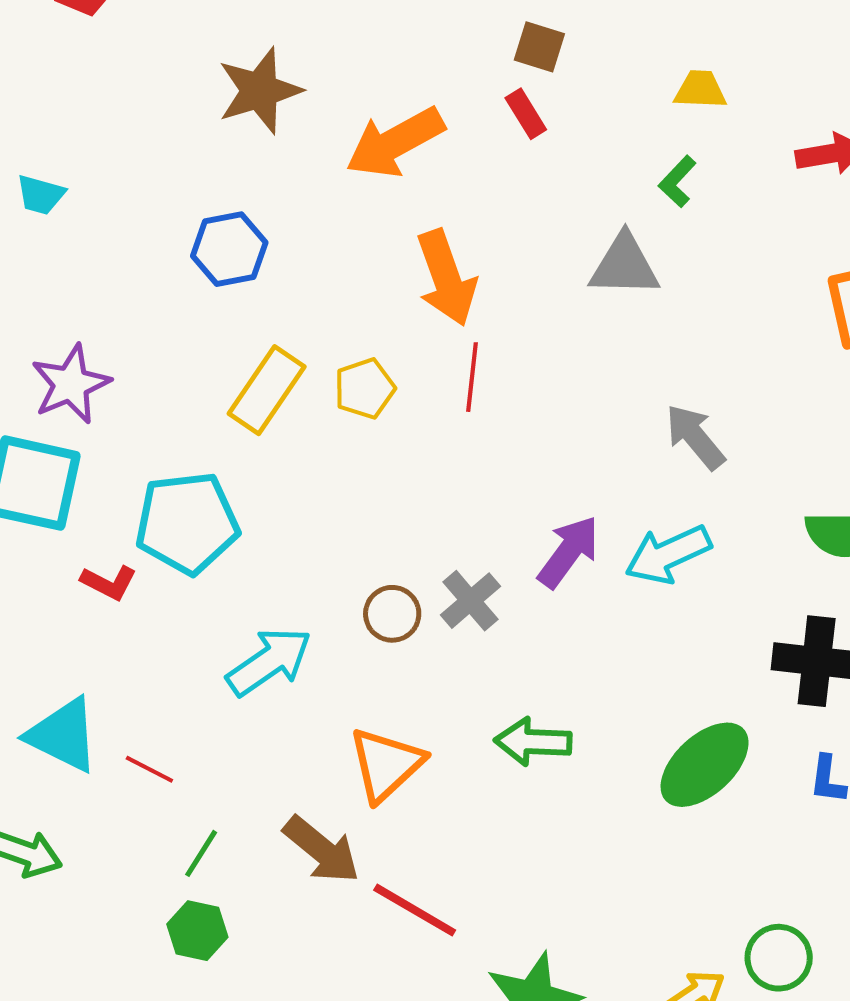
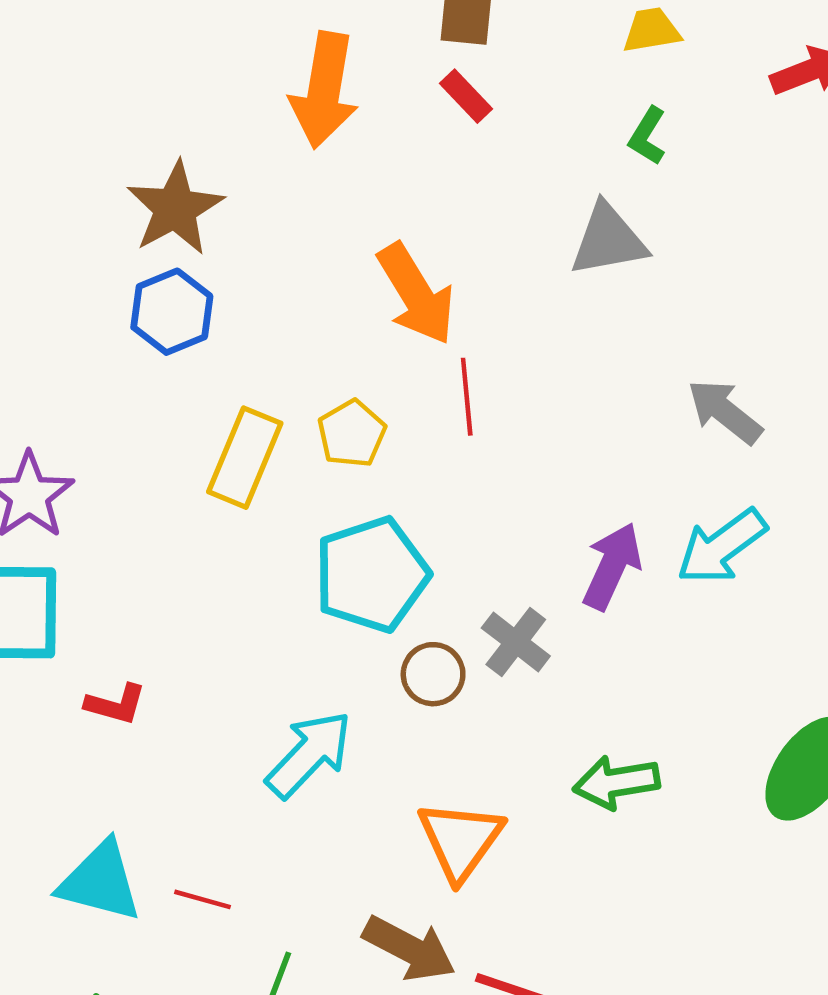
brown star: (260, 91) -> (175, 208), moved
orange arrow: (395, 142) -> (324, 90), moved, turned -40
cyan pentagon: (187, 523) -> (372, 575), moved

